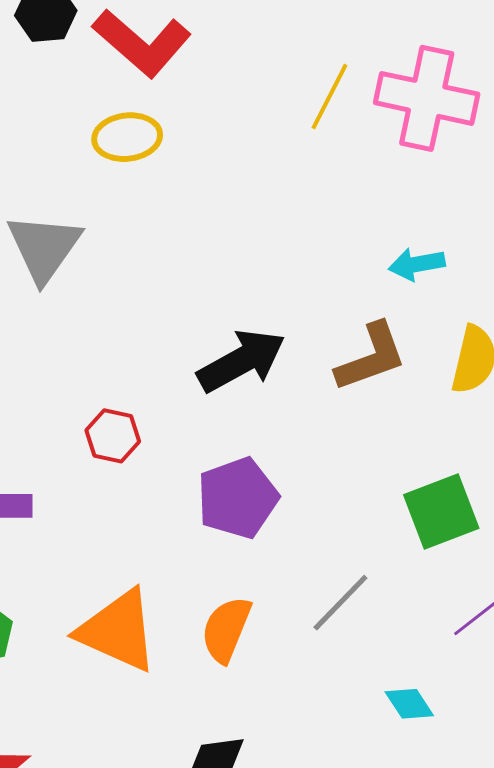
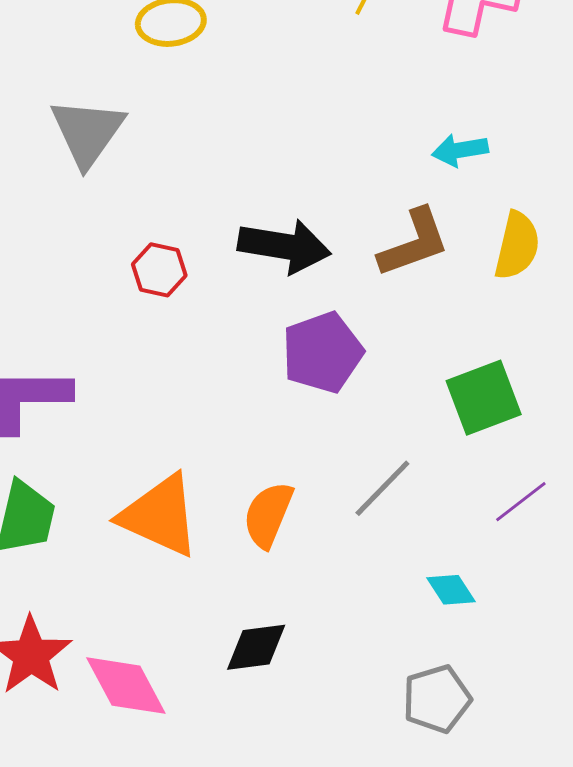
black arrow: (241, 361) -> (284, 246), turned 38
red hexagon: (113, 436) -> (159, 270), moved
purple pentagon: (238, 498) -> (322, 352), moved

